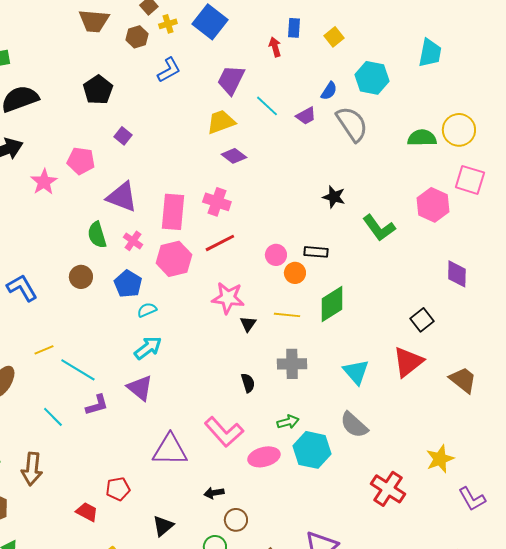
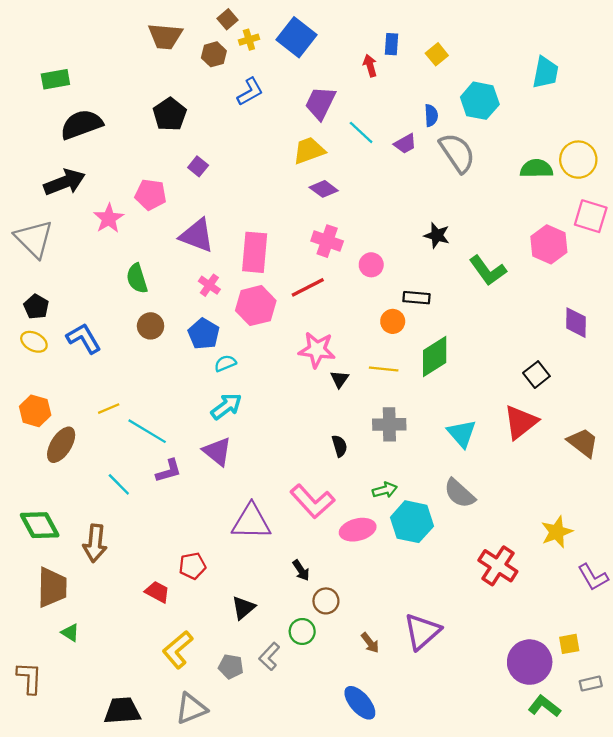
blue semicircle: (329, 91) -> (431, 115), turned -36
pink cross: (217, 202) -> (327, 241), moved
green semicircle: (97, 235) -> (137, 278), moved
pink circle: (276, 255) -> (371, 265), moved
black arrow: (214, 493) -> (301, 570), turned -114

